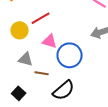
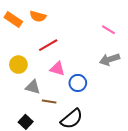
yellow circle: (20, 30) -> (18, 65), moved
blue circle: (70, 55) -> (78, 83), size x0.7

